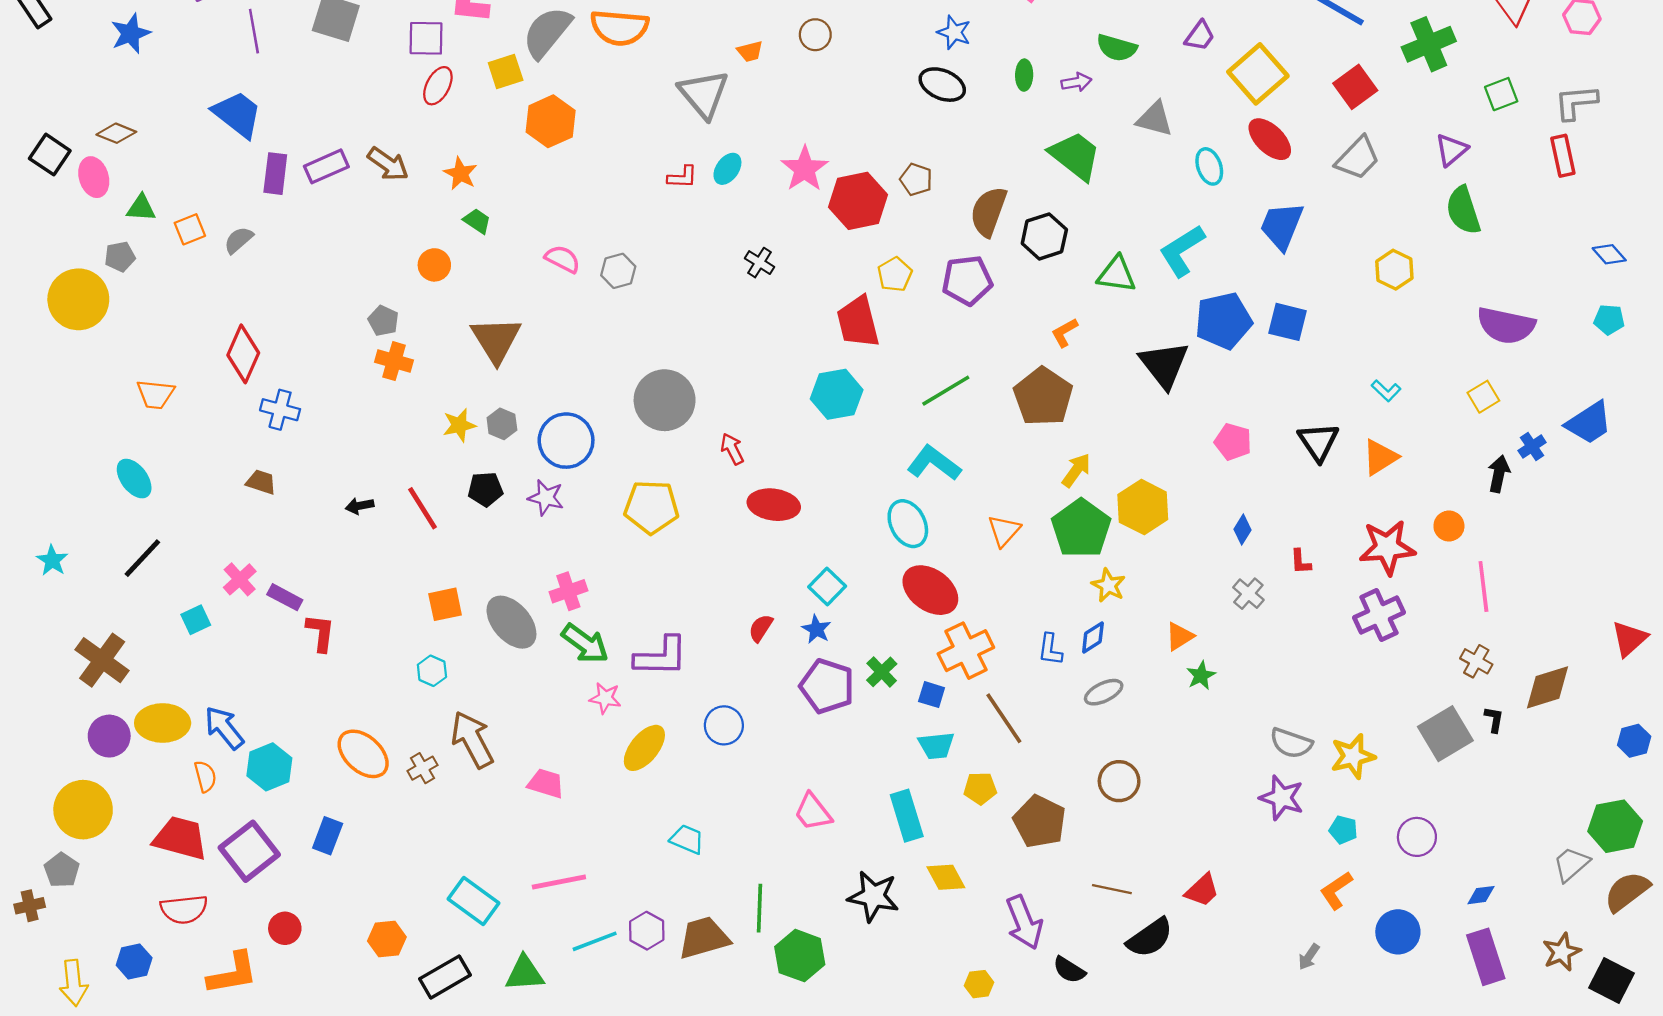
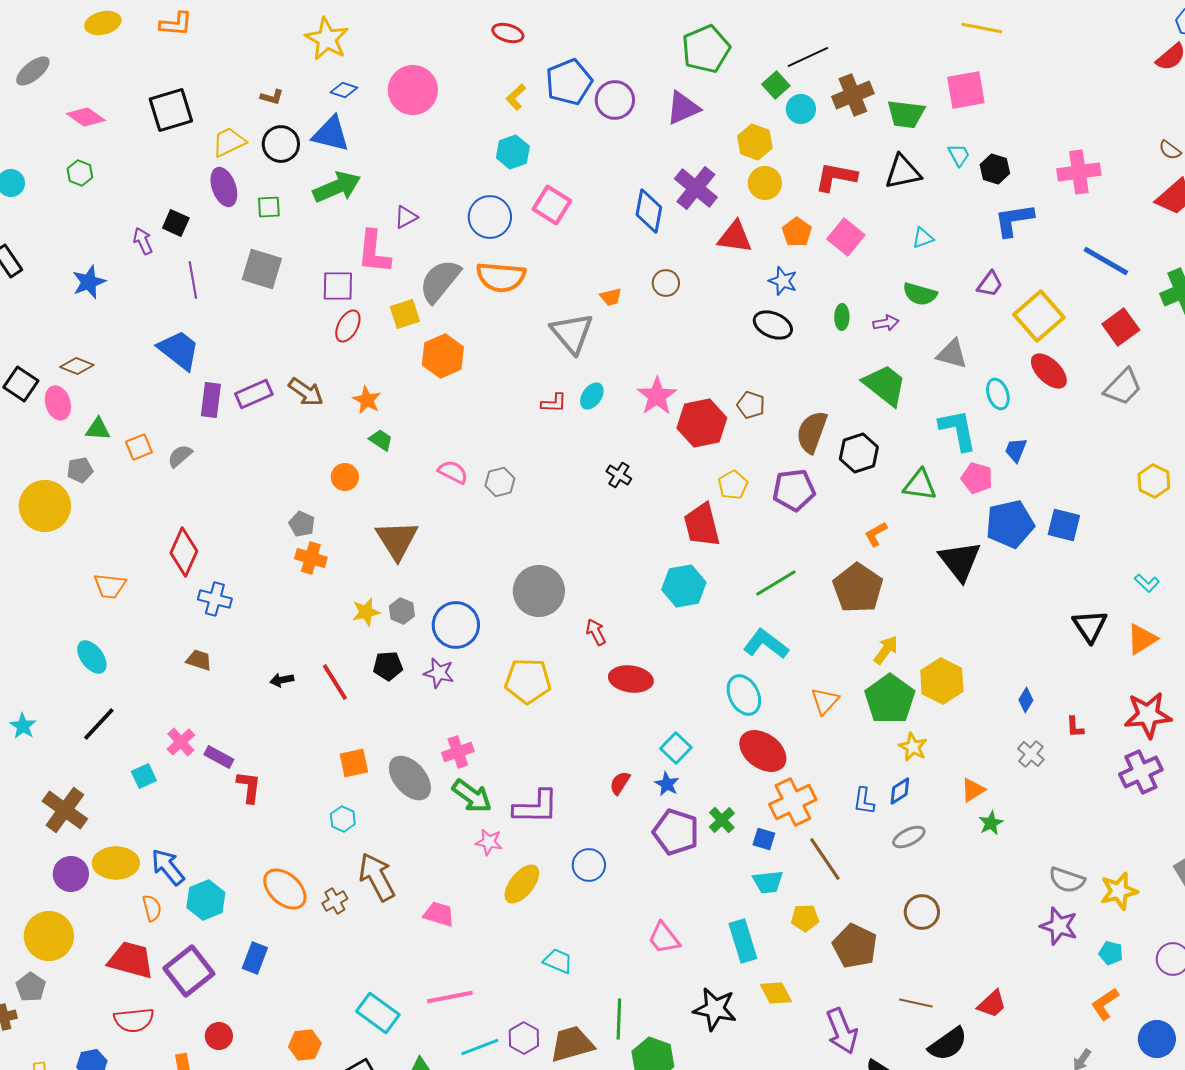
blue trapezoid: (1282, 226) -> (1016, 450), moved, size x0.6
cyan L-shape: (1182, 251) -> (958, 430), moved, turned 111
pink pentagon: (1233, 442) -> (977, 478), moved

